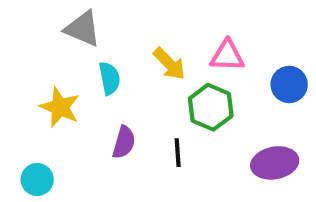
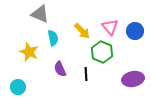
pink triangle: (227, 56) -> (110, 27), turned 48
blue circle: (289, 84) -> (135, 31), moved
purple semicircle: (124, 142) -> (60, 69), turned 140

